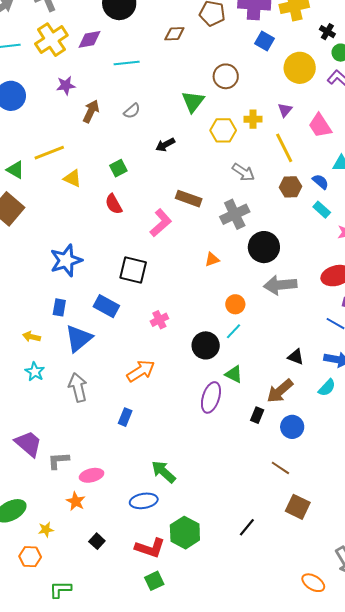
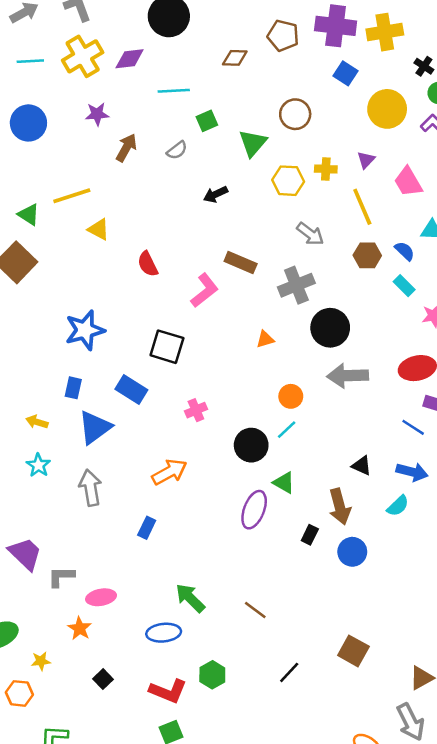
green square: (118, 168) -> (207, 121), moved
brown arrow: (280, 391) -> (340, 507), turned -68
brown line: (280, 468) -> (255, 610), moved
green hexagon: (185, 533) -> (212, 675), size x0.7

